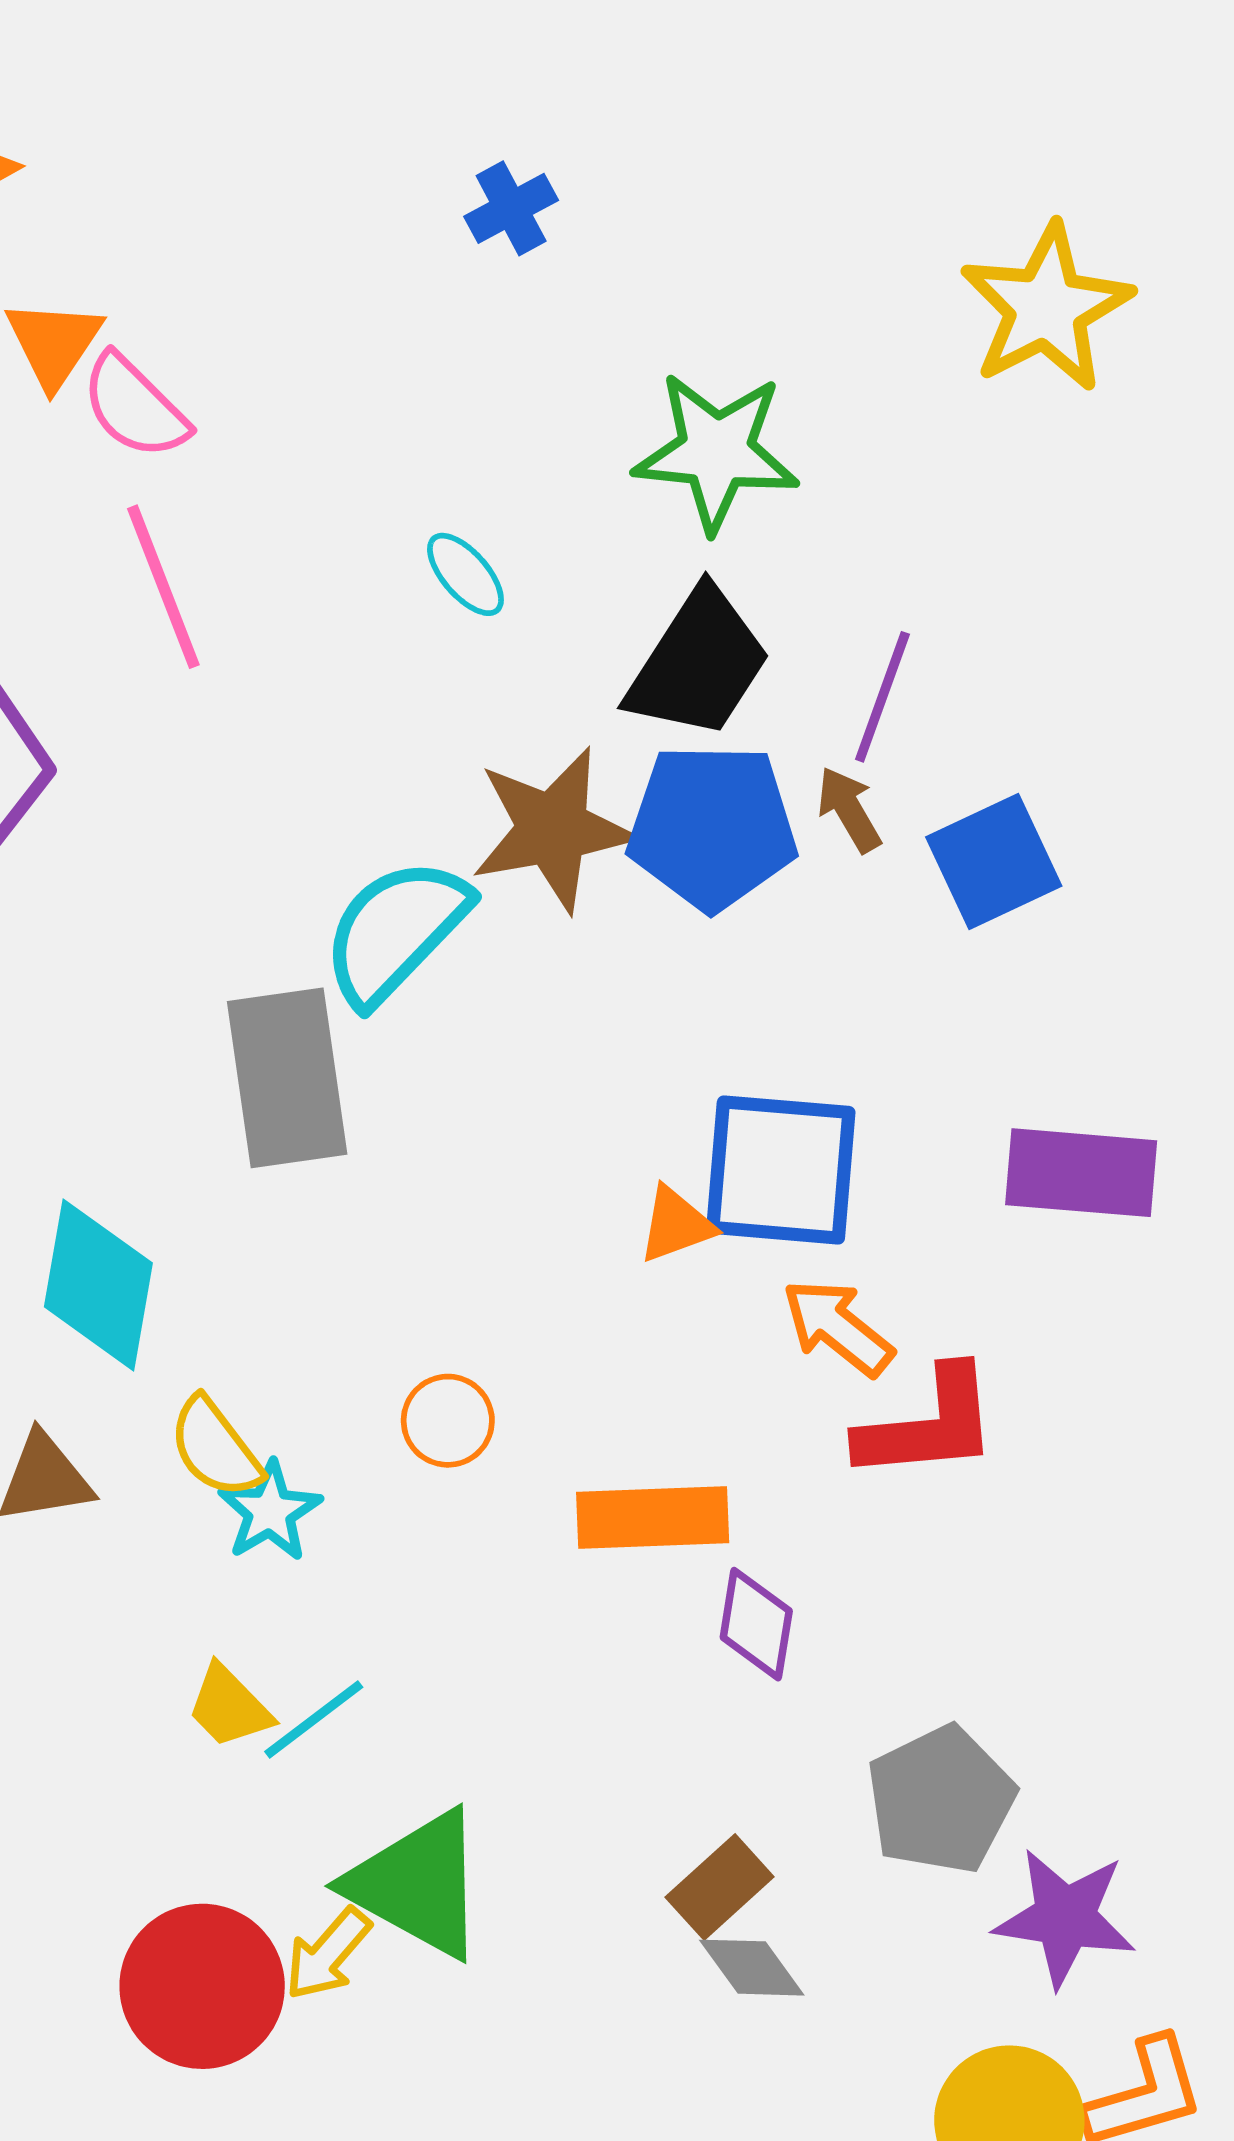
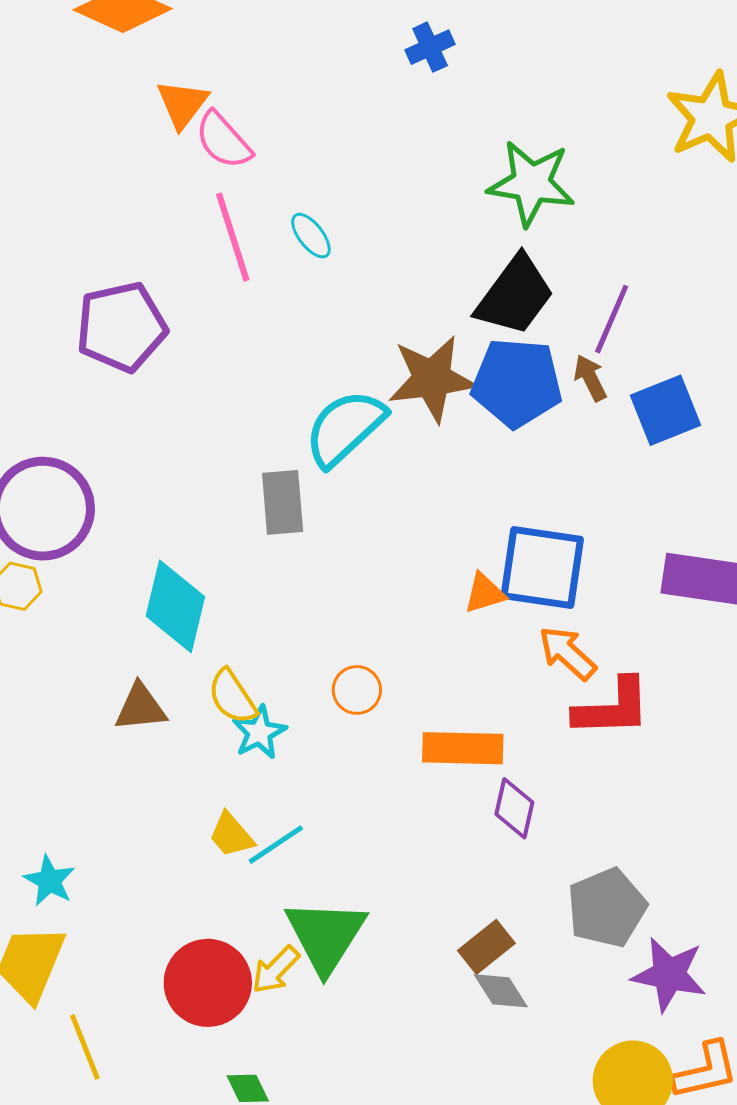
cyan ellipse: (465, 574) -> (311, 236), moved
gray rectangle: (287, 1078) -> (283, 502), size x0.7
green triangle: (418, 1884) -> (326, 936), turned 30

